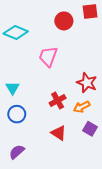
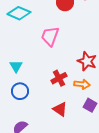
orange arrow: (82, 107) -> (82, 84), turned -147

